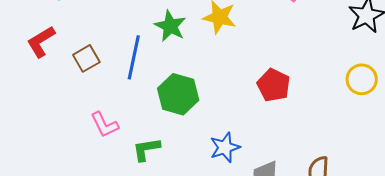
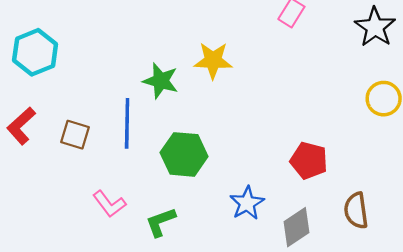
brown square: (86, 58) -> (75, 135), turned -32
red pentagon: (274, 85) -> (309, 160), moved

